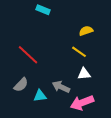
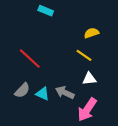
cyan triangle: (40, 96) -> (43, 94), moved, turned 32
pink arrow: (82, 103) -> (87, 110), turned -35

